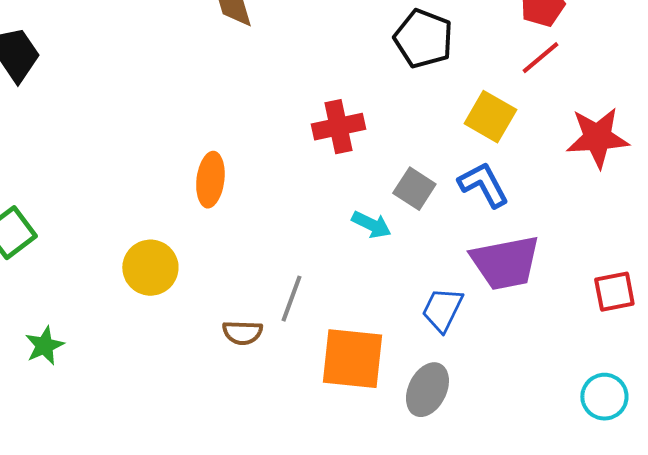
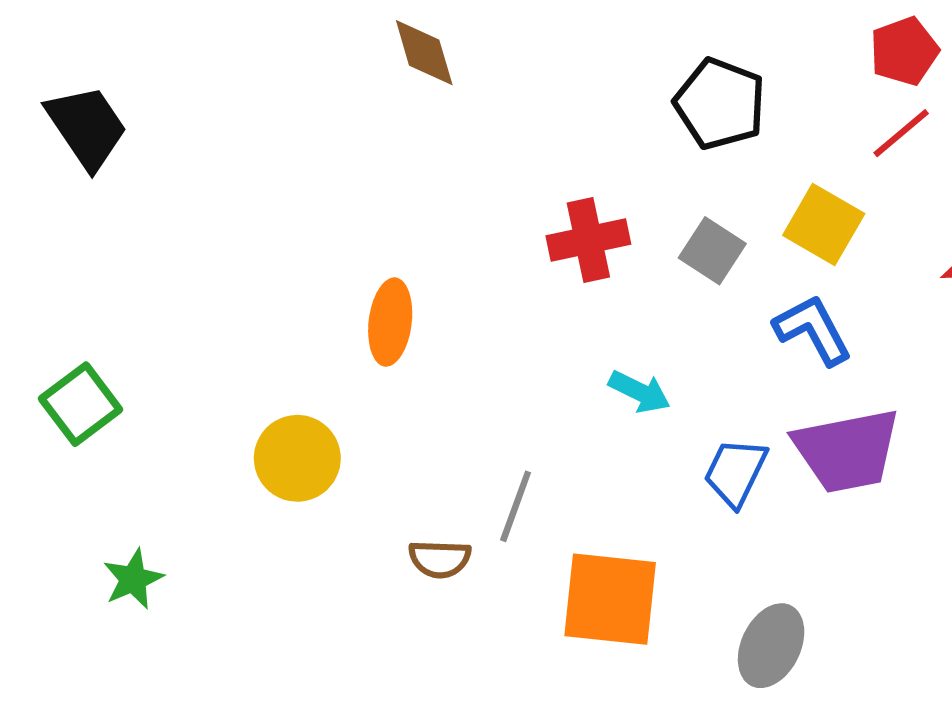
gray square: (414, 189) -> (712, 251), moved
blue trapezoid: (442, 310) -> (735, 472), moved
gray ellipse: (427, 390) -> (771, 646), moved

